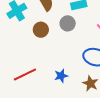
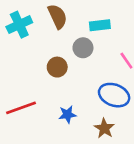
brown circle: (41, 30) -> (57, 67), moved

